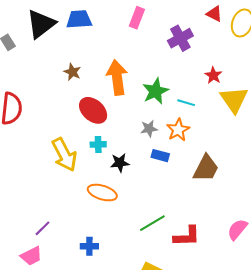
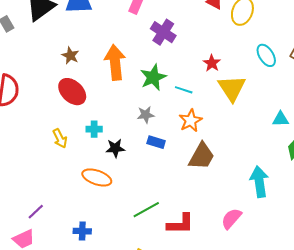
purple cross: (180, 38) -> (163, 32), moved, turned -30
red ellipse: (93, 110) -> (72, 92), moved
orange star: (178, 130) -> (190, 121), moved
yellow arrow: (64, 155) -> (60, 138), size x0.6

